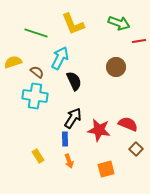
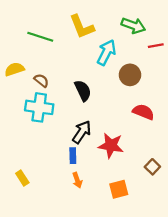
cyan arrow: (60, 58) -> (106, 52), moved
red semicircle: (128, 124) -> (143, 112), moved
yellow rectangle: (38, 156) -> (22, 178), moved

